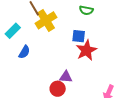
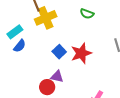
cyan rectangle: (13, 31) -> (15, 32), moved
blue square: (79, 36) -> (59, 52), moved, turned 32

